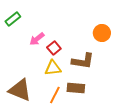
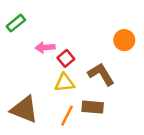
pink arrow: (37, 39) -> (45, 47), turned 35
brown L-shape: (83, 61) -> (101, 74), turned -130

